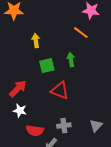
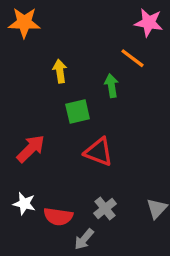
green arrow: (71, 60) -> (112, 86), moved
white star: (20, 111) -> (24, 204), moved
gray cross: (64, 126) -> (105, 208), turned -32

